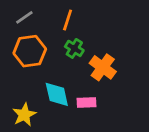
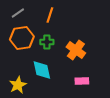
green cross: (74, 48) -> (47, 42), moved, turned -32
pink rectangle: (87, 102) -> (82, 81), moved

